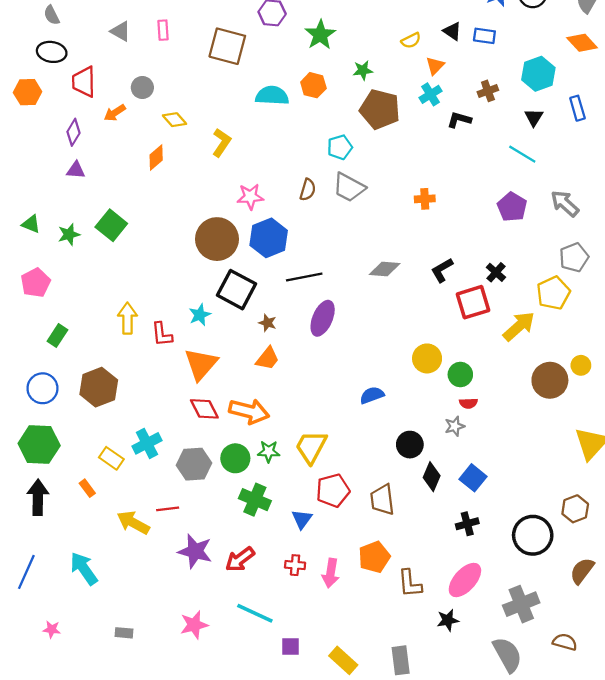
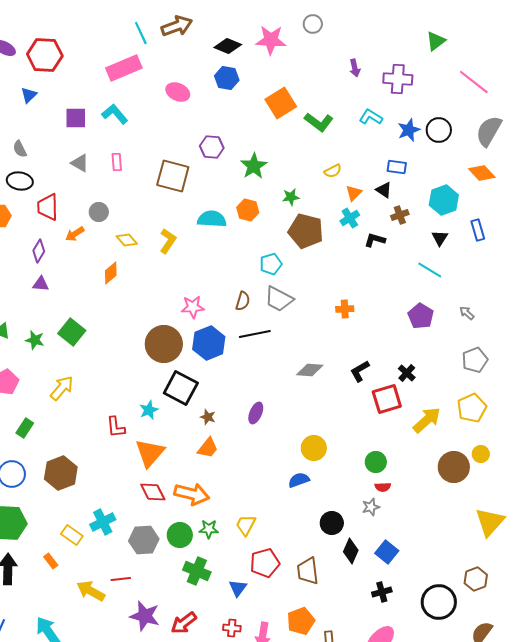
black triangle: (452, 31) -> (384, 190), moved
yellow L-shape: (222, 143) -> (168, 241), moved
gray arrow: (565, 203) -> (467, 313), size x0.6
green star: (69, 234) -> (35, 340), turned 30
black line: (304, 277) -> (255, 334), moved
yellow pentagon: (553, 293) -> (472, 408), moved
yellow arrow: (127, 318) -> (62, 388), moved, turned 40
purple ellipse: (323, 318) -> (256, 413), size x0.7
yellow circle: (427, 358) -> (314, 448), moved
yellow trapezoid: (311, 447) -> (246, 525), size x0.7

